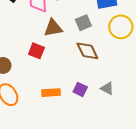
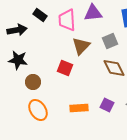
brown triangle: (53, 28) -> (81, 46), turned -36

